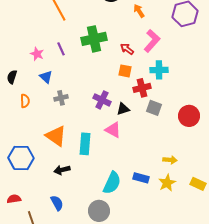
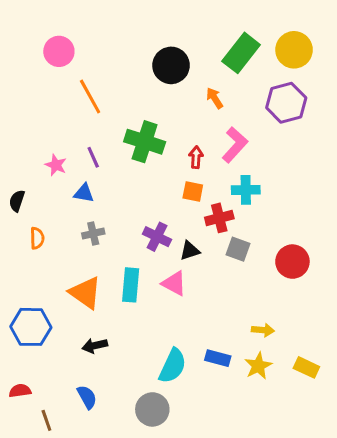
green cross: (94, 39) -> (145, 142), turned 30
red arrow: (127, 49) -> (196, 157), turned 56
blue triangle: (46, 77) -> (84, 193), moved, turned -32
cyan rectangle: (85, 144) -> (131, 285), moved

